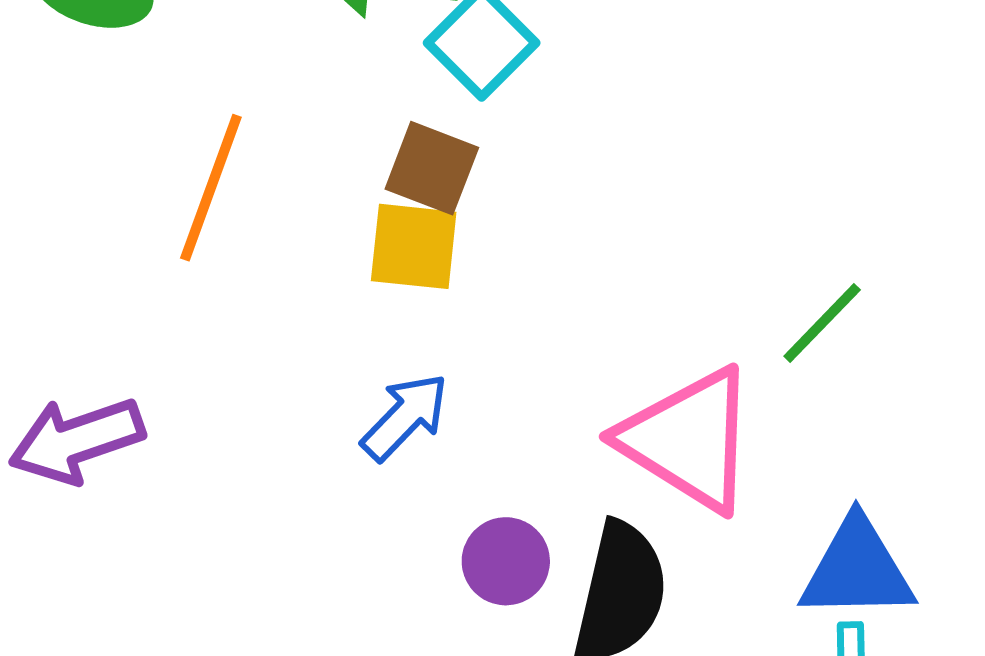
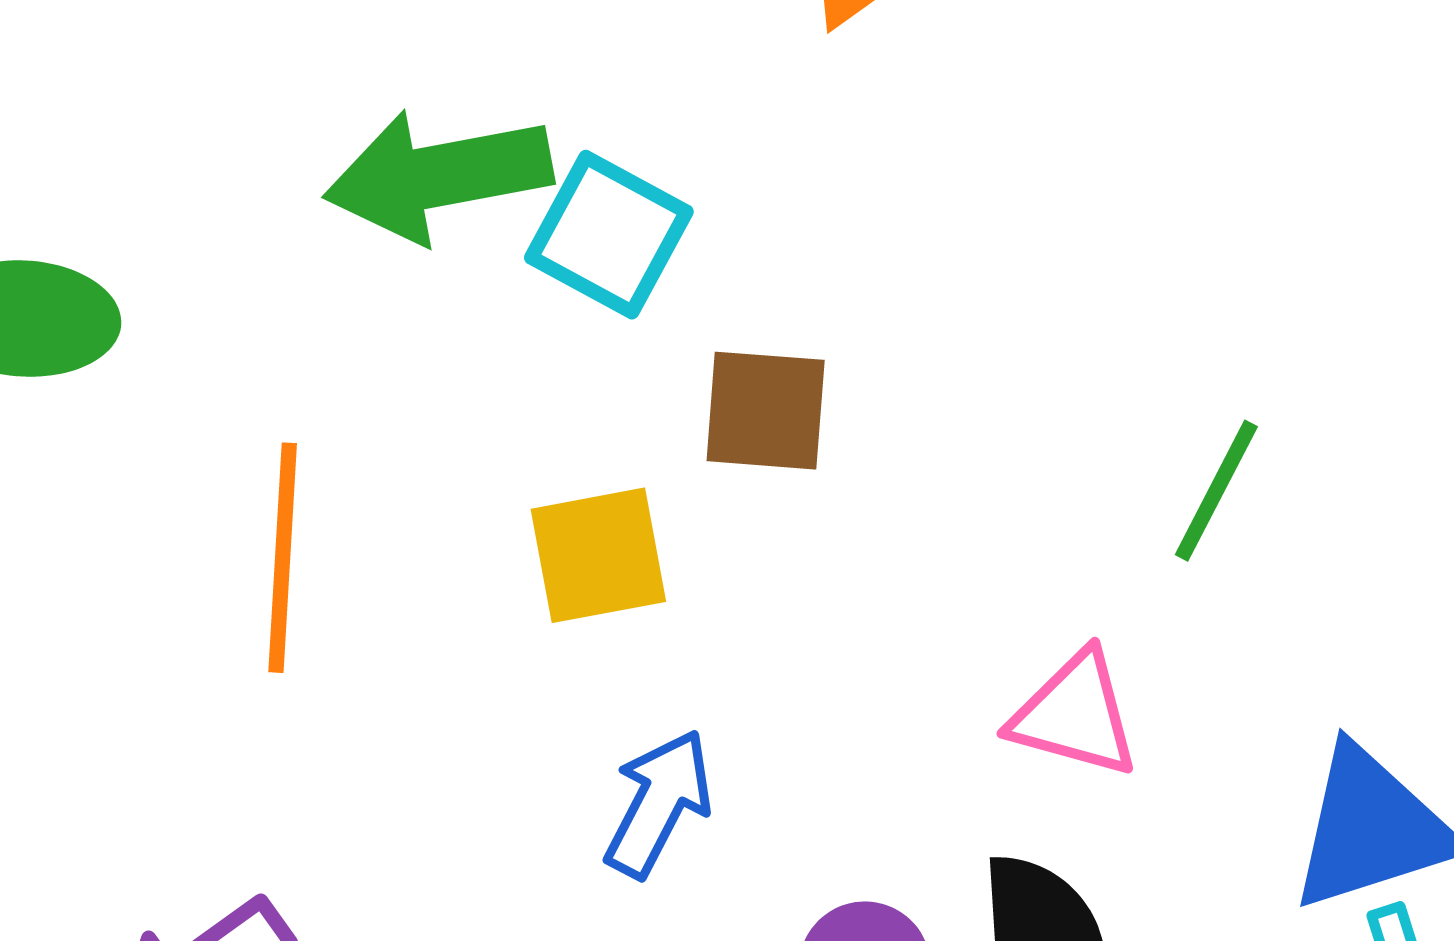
brown square: (432, 168) -> (766, 411), moved
pink triangle: (689, 440) -> (1075, 715), size x0.6

